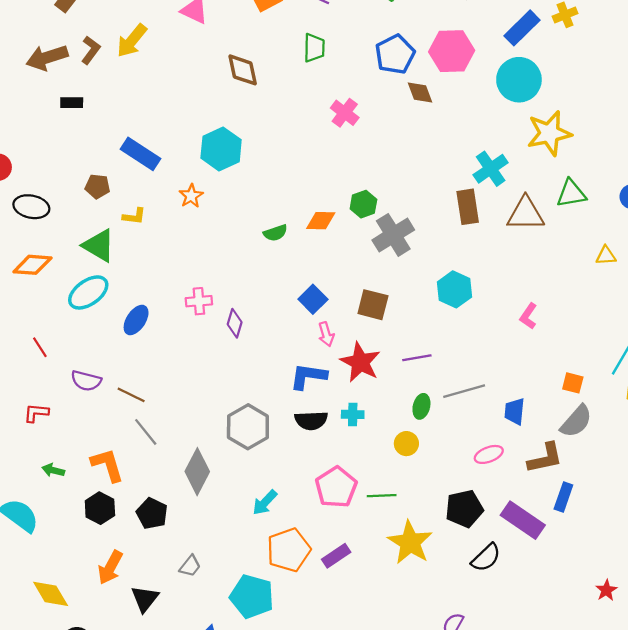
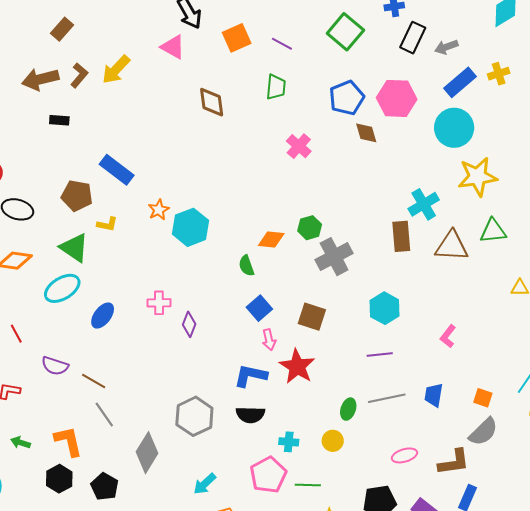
cyan hexagon: (221, 149) -> (190, 227), moved
brown pentagon: (97, 186) -> (77, 196), size x1.4
green semicircle: (275, 233) -> (246, 266), moved, turned 85
purple line: (417, 358) -> (380, 355), moved
blue trapezoid: (515, 411) -> (434, 395), moved
cyan cross: (353, 414) -> (289, 442), moved

